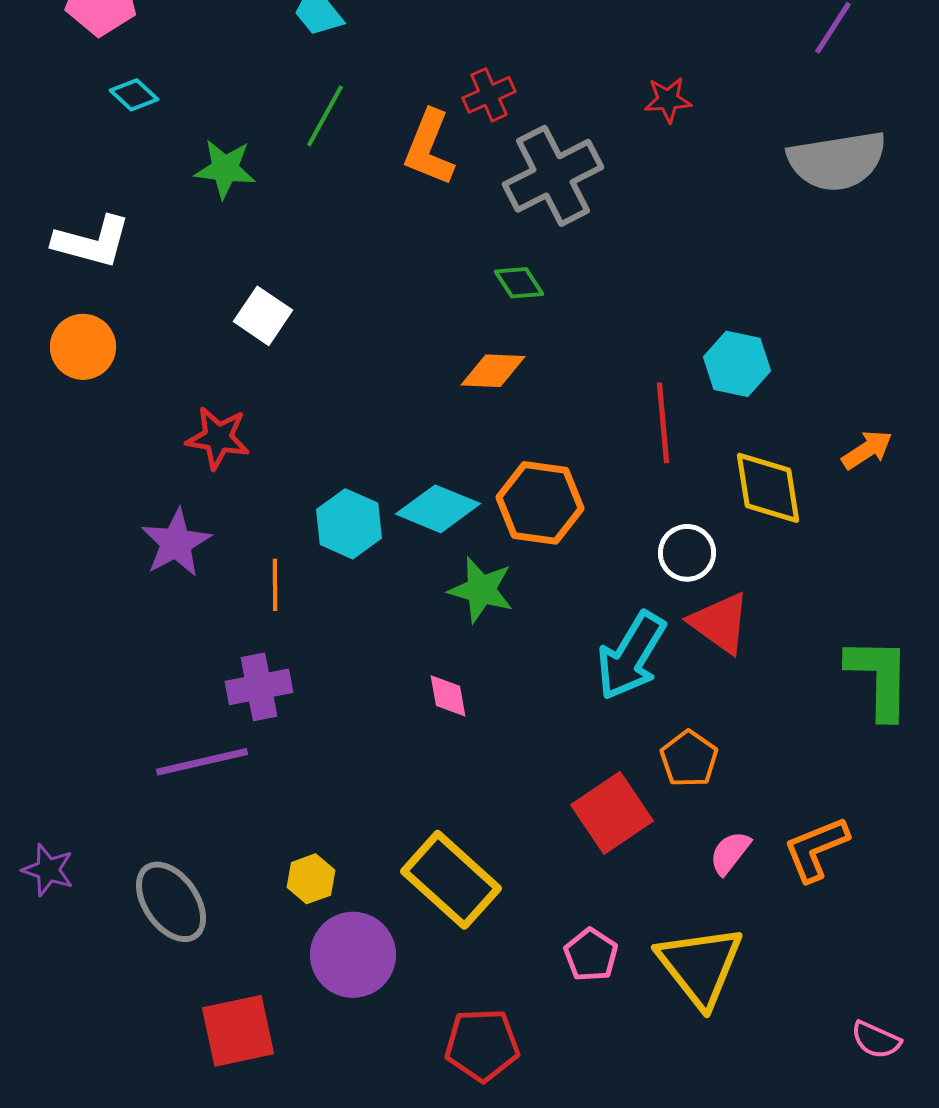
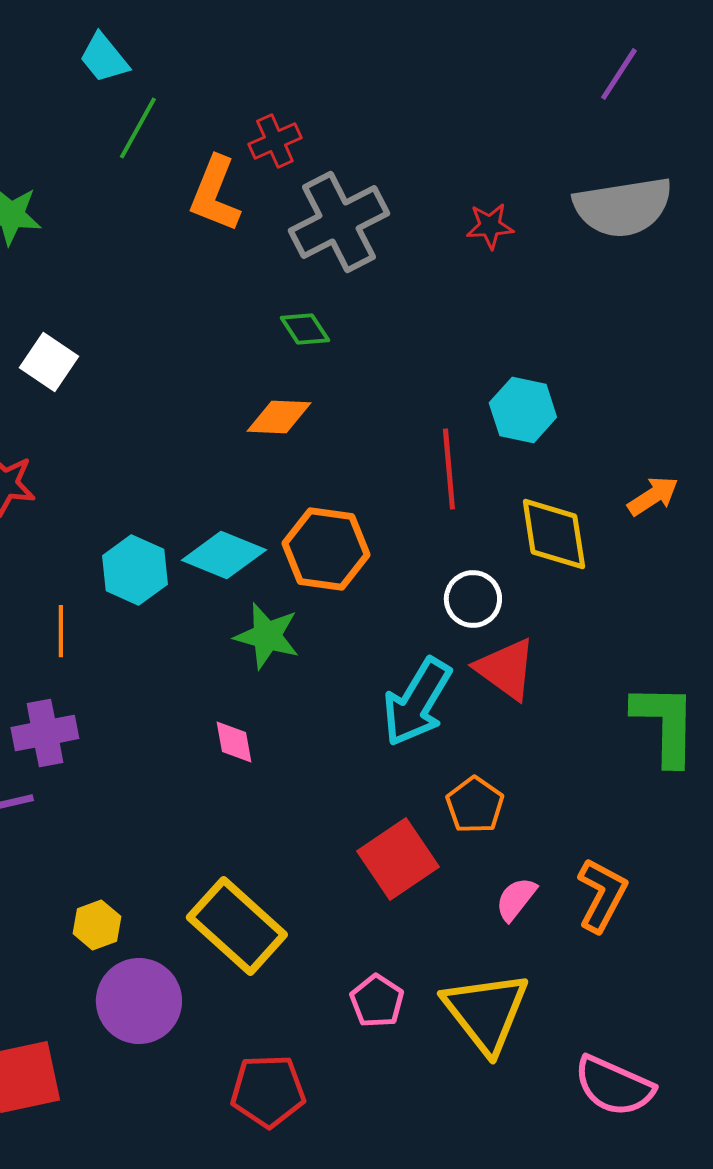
red star: (668, 100) -> (490, 226), moved
green line: (325, 116) -> (138, 128), moved
orange L-shape: (816, 849) -> (602, 895), turned 140
pink semicircle: (876, 1040) -> (614, 1086), moved, size x1.6

